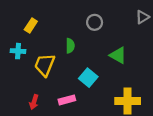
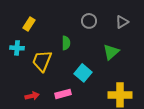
gray triangle: (142, 17) -> (122, 22), moved
green triangle: (118, 55) -> (111, 52), turned 48
red arrow: (34, 102) -> (32, 96), turned -120

